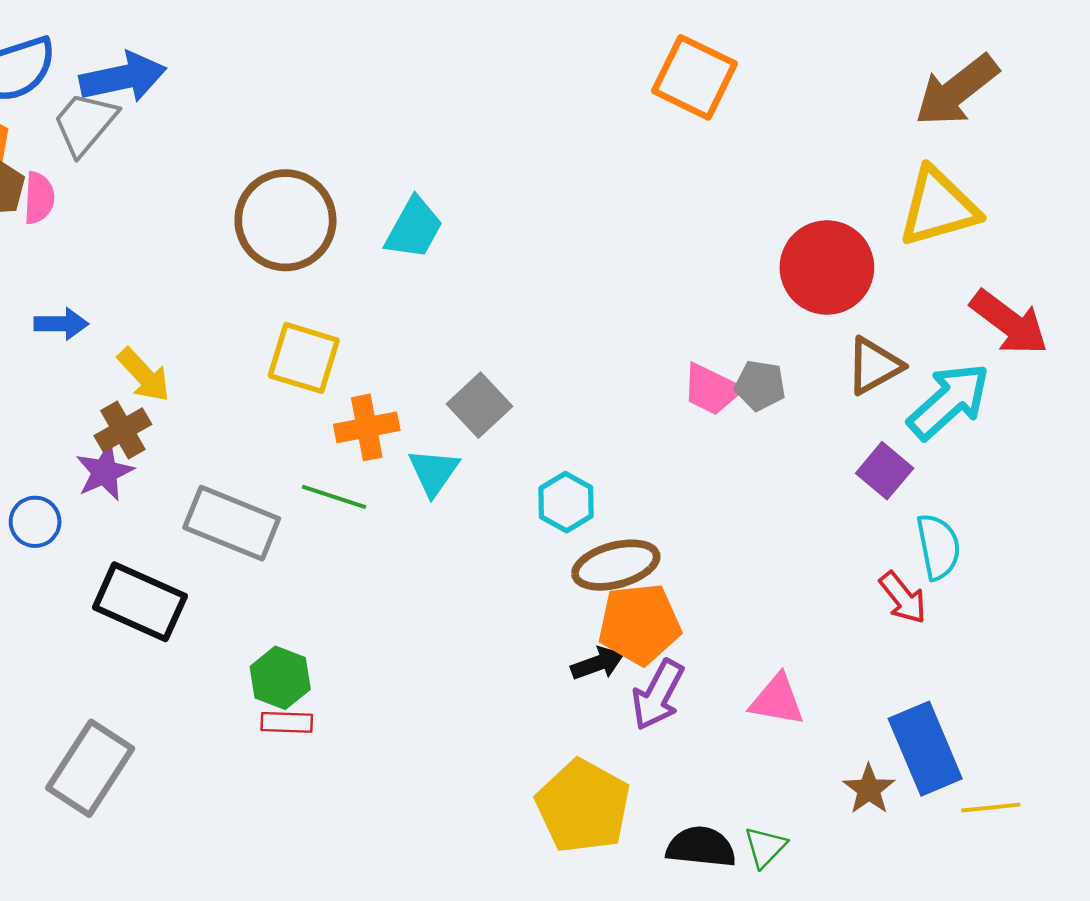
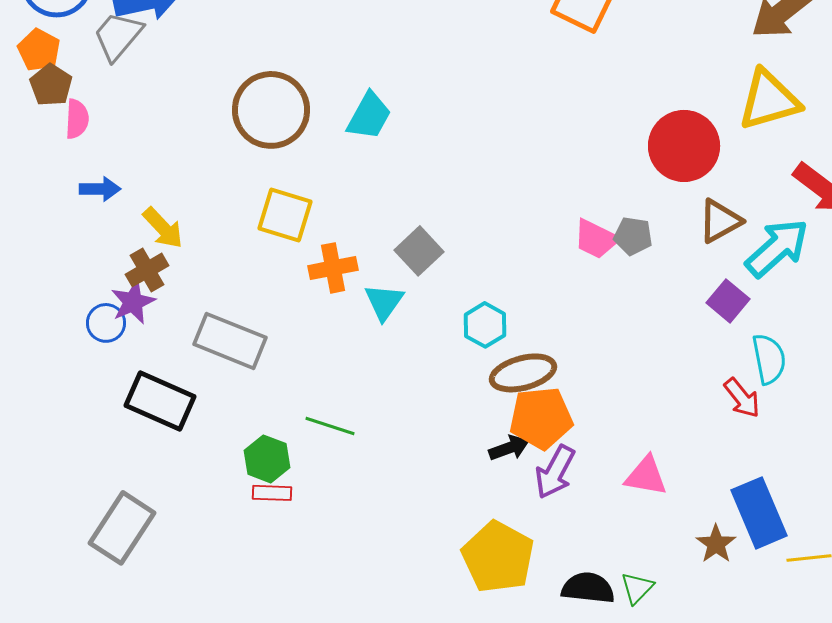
pink semicircle: (39, 198) -> (77, 119), moved
green line: (334, 497) -> (330, 426), moved
blue circle: (35, 522) -> (106, 323), moved

